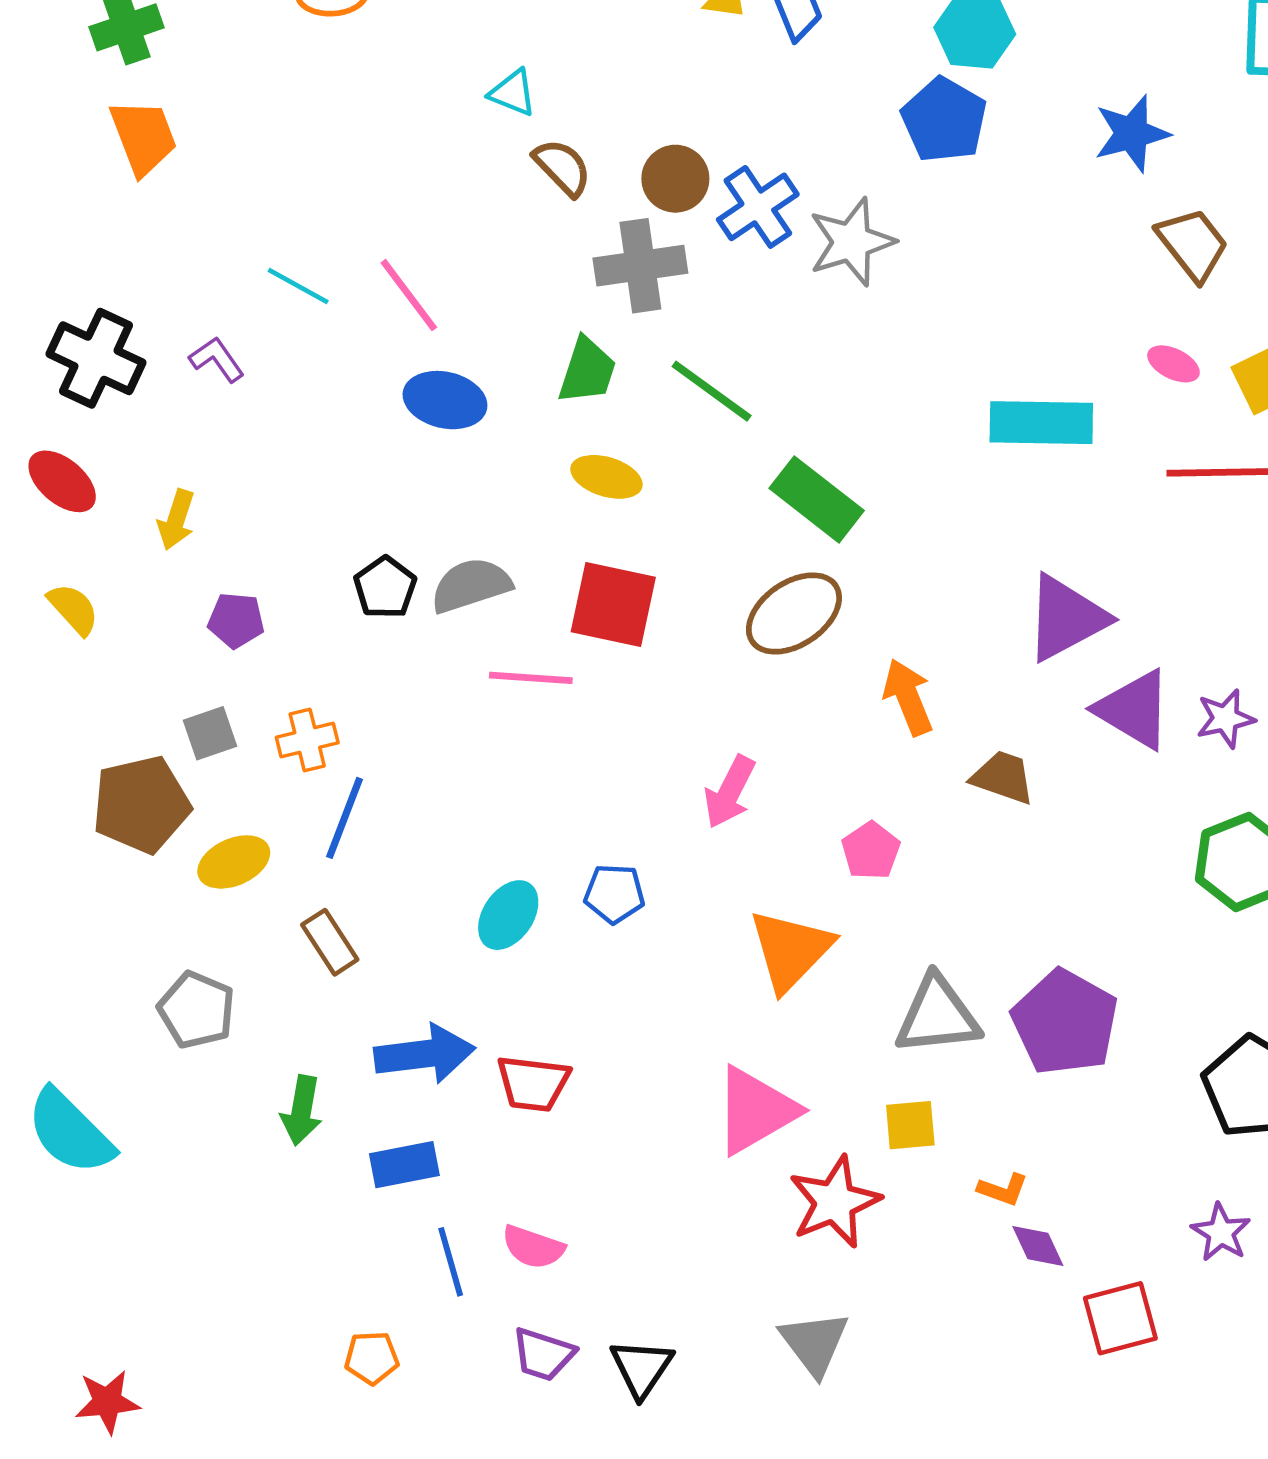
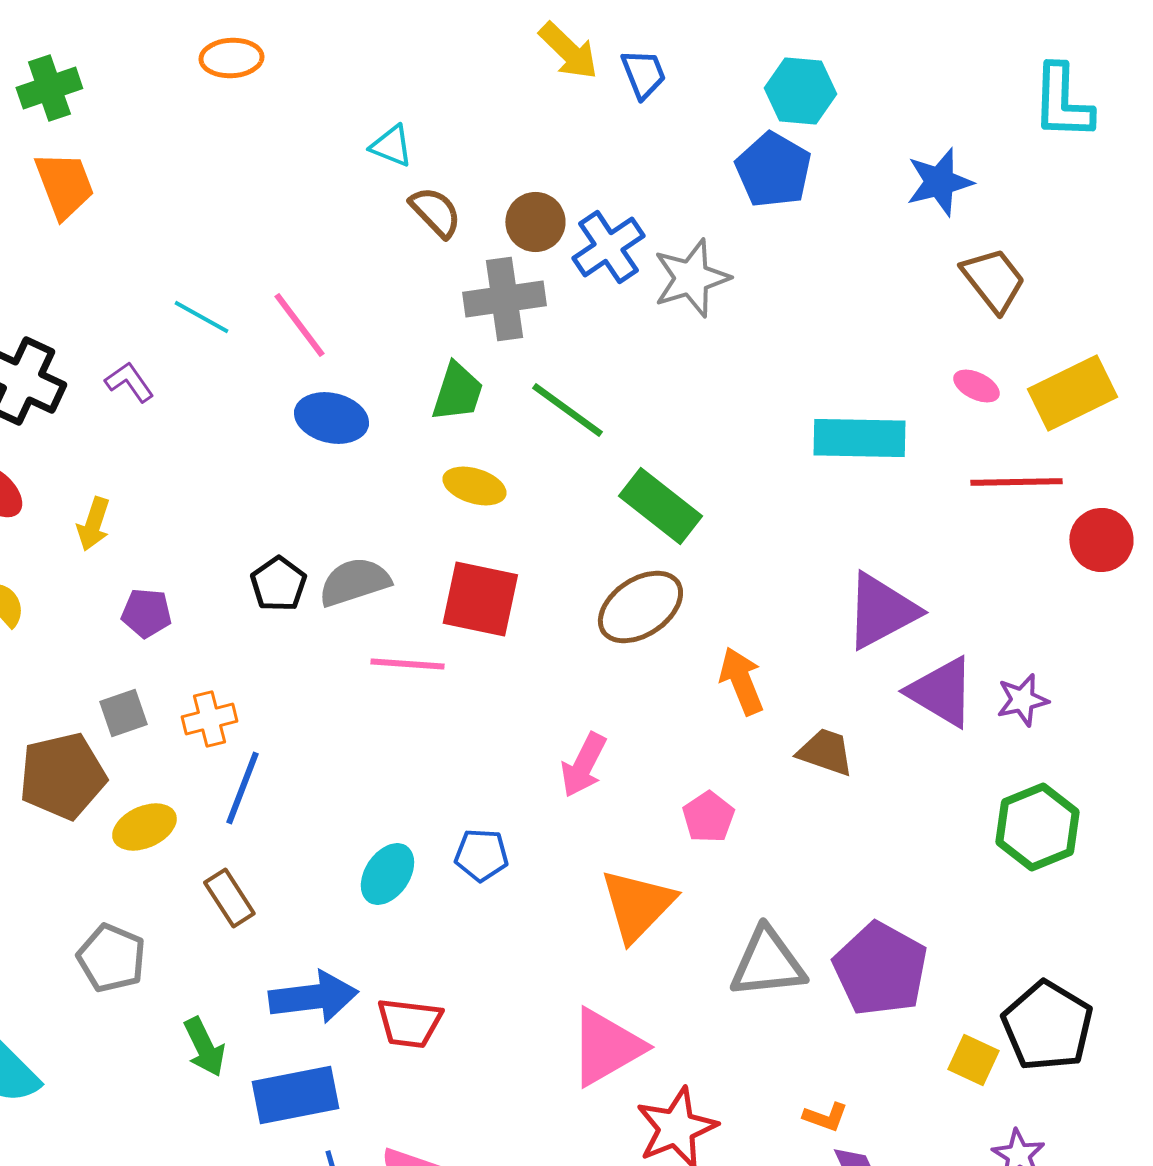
green arrow: (302, 1110) -> (204, 1047), turned -36
yellow square: (910, 1125) -> (973, 1060), moved, turned 30
blue rectangle: (404, 1165) -> (295, 1095), size x1.4

